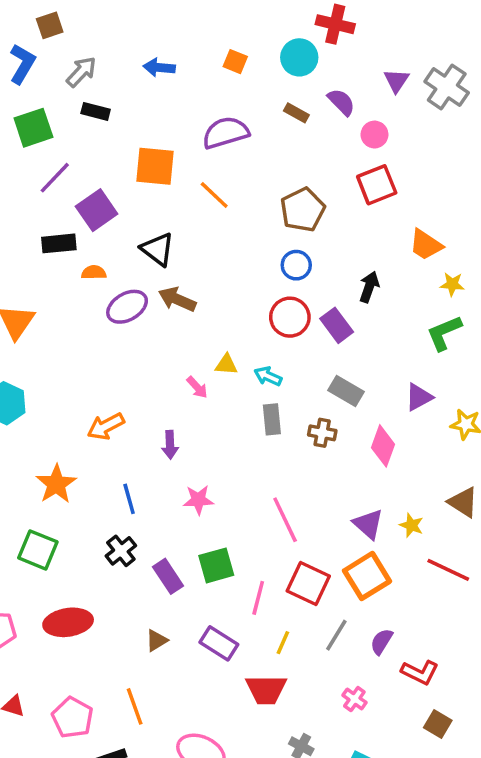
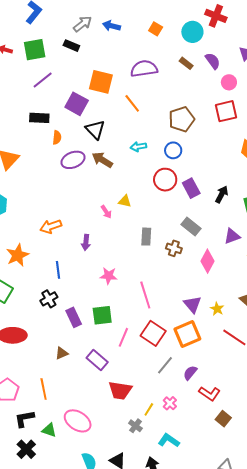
gray arrow: (81, 72) -> (83, 24), moved
purple square: (97, 210) -> (77, 104), moved, turned -35
orange semicircle: (94, 272) -> (57, 137), turned 88
black arrow: (369, 287) -> (222, 194), moved
cyan arrow: (268, 376) -> (138, 147), moved, turned -42
pink star: (198, 500) -> (109, 276), moved
yellow line: (283, 643) -> (149, 409), moved
brown square: (438, 724) -> (223, 419), moved

